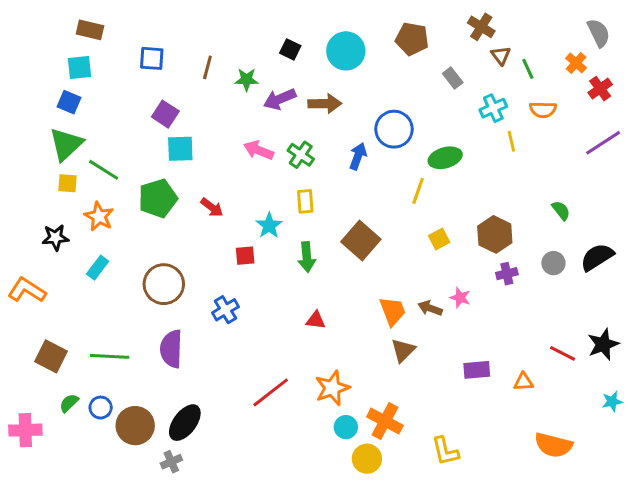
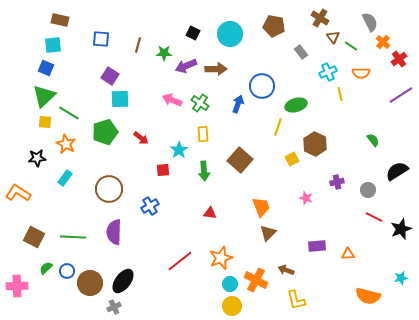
gray semicircle: (599, 33) -> (370, 22), moved
green line: (528, 69) -> (351, 46), turned -32
brown hexagon: (495, 234) -> (315, 144), moved
gray circle: (553, 263) -> (368, 190), moved
brown arrow: (430, 308) -> (286, 270), moved
red line: (563, 353) -> (374, 217), moved
cyan star: (612, 401) -> (401, 278), moved
yellow circle: (367, 459) -> (232, 306), moved

